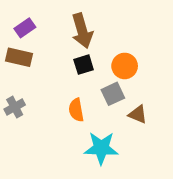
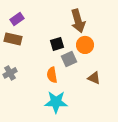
brown arrow: (82, 31) -> (78, 21), moved
gray square: (113, 94) -> (69, 59), moved
cyan star: (101, 148) -> (56, 102), moved

